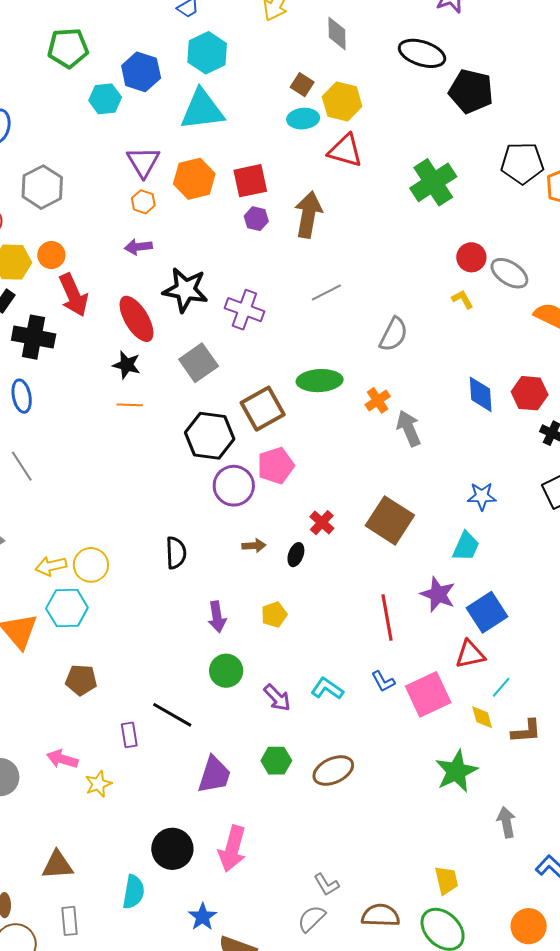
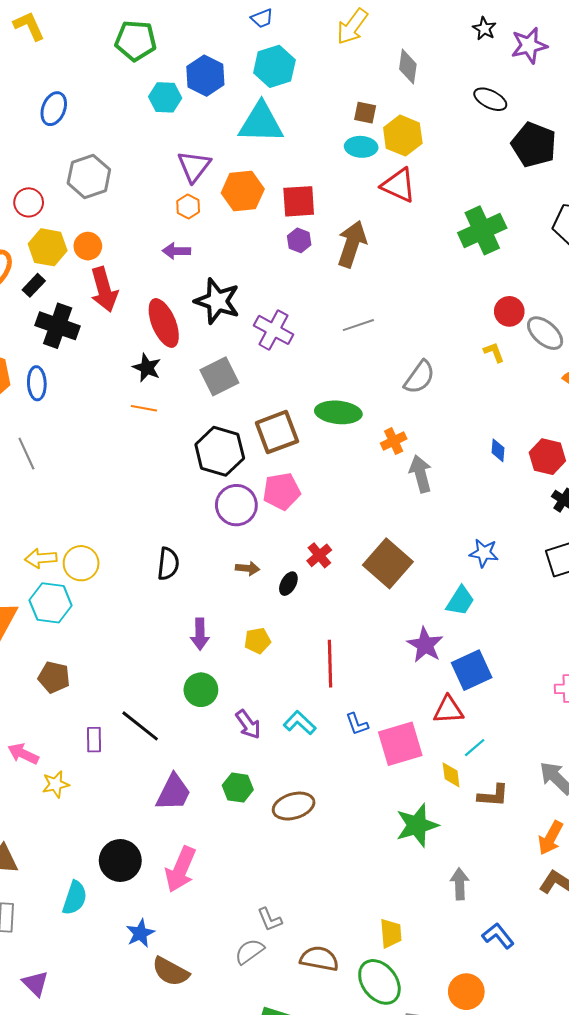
black ellipse: (422, 53) -> (490, 99), size x0.7
brown square: (302, 85) -> (365, 113), turned -30
blue diamond: (481, 394) -> (498, 450), size x0.6
red line: (387, 617) -> (330, 664), moved

